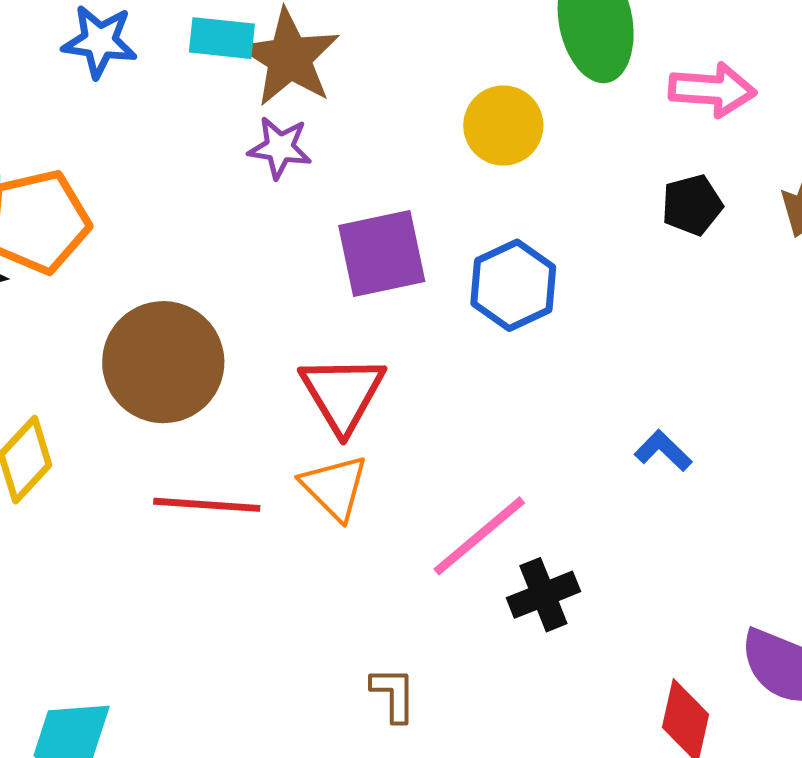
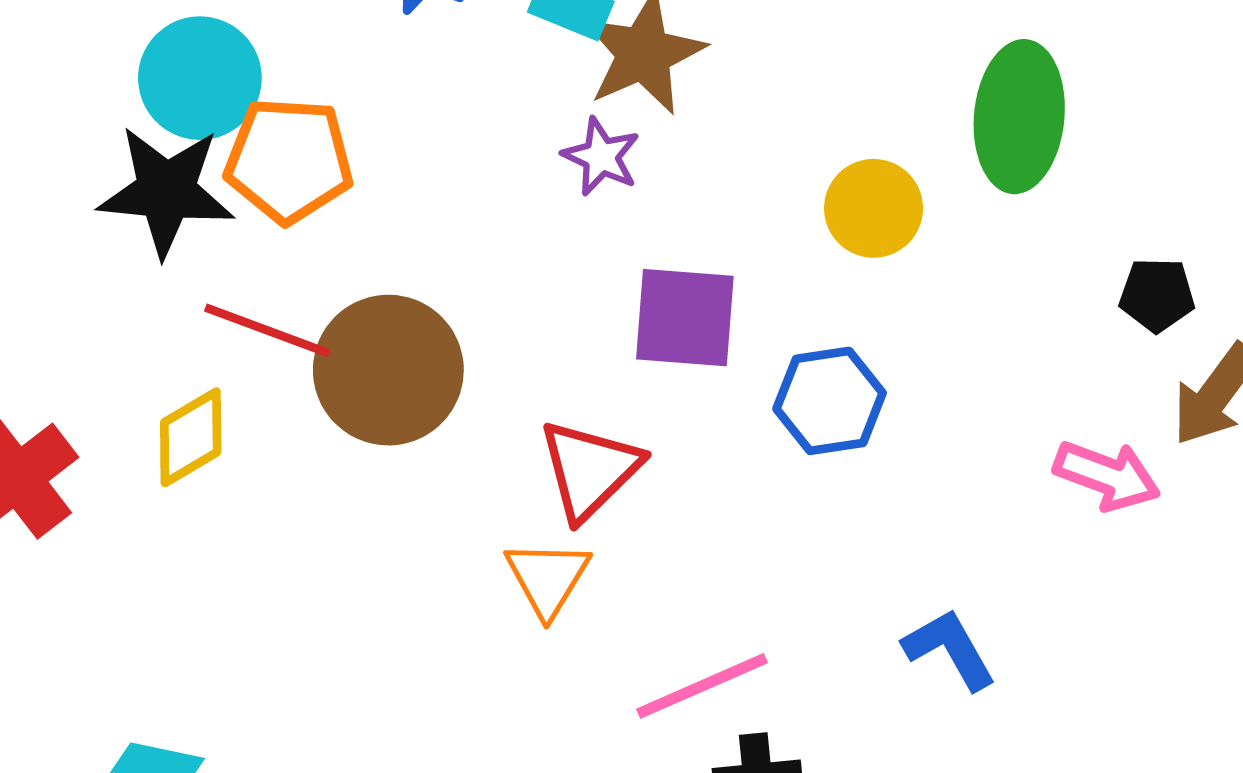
pink arrow: (712, 90) -> (1107, 476), moved
black pentagon: (692, 205) -> (1157, 295), moved
blue L-shape: (663, 451) -> (950, 649), size x1.4
red line: (207, 505) -> (267, 330), moved

